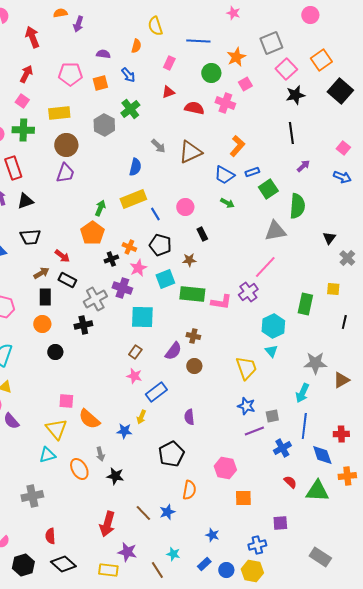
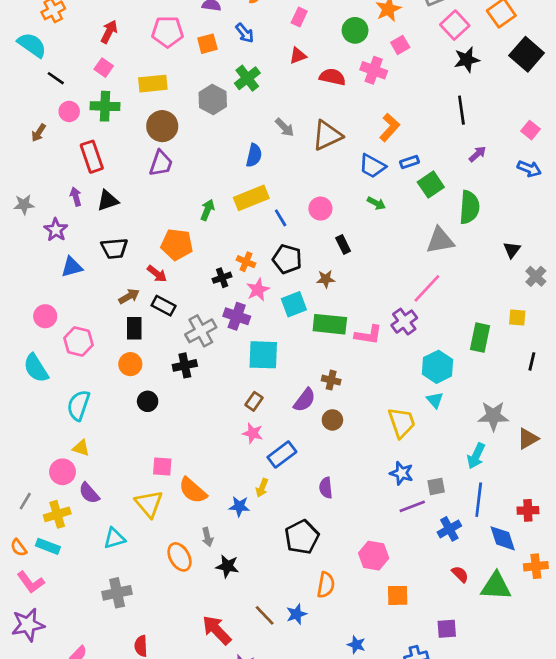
orange pentagon: (92, 233) -> (177, 244), moved, turned -30
cyan triangle: (47, 455) -> (114, 538), moved
red arrow: (107, 524) -> (217, 630), turned 120

